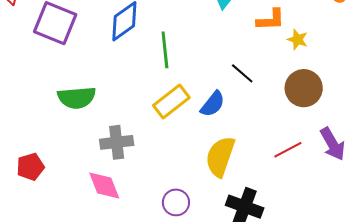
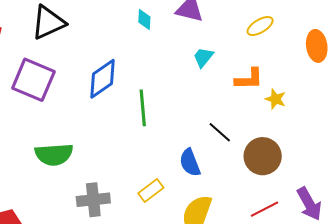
brown circle: (304, 88) -> (263, 156), moved
yellow rectangle: (171, 102) -> (151, 190), moved, size x0.7
blue semicircle: (213, 104) -> (190, 163), turned 120

